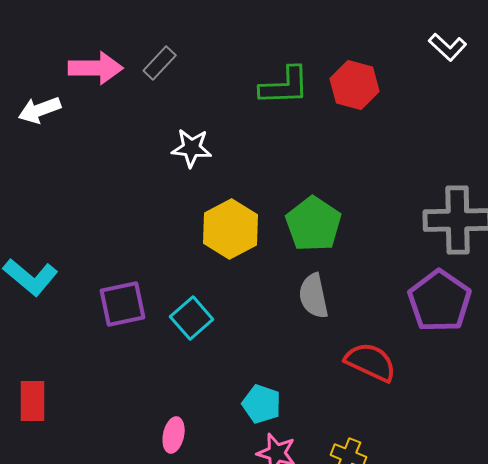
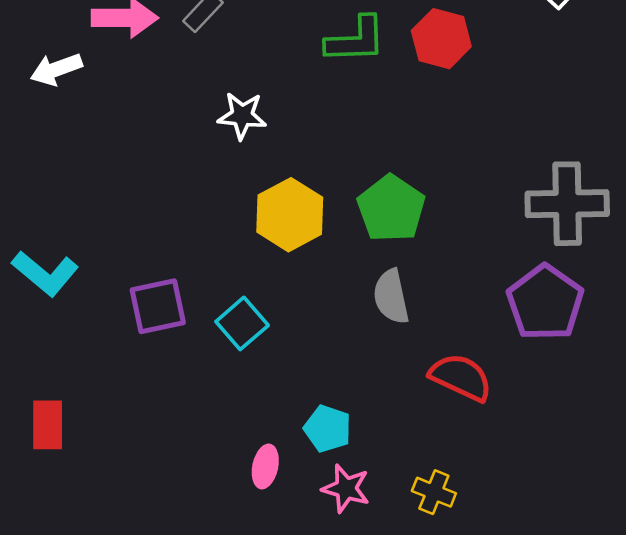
pink ellipse: (174, 435) -> (265, 466), moved

